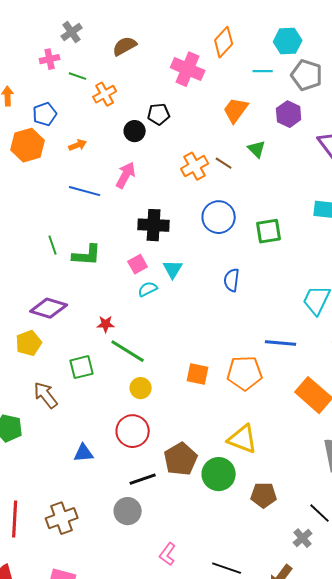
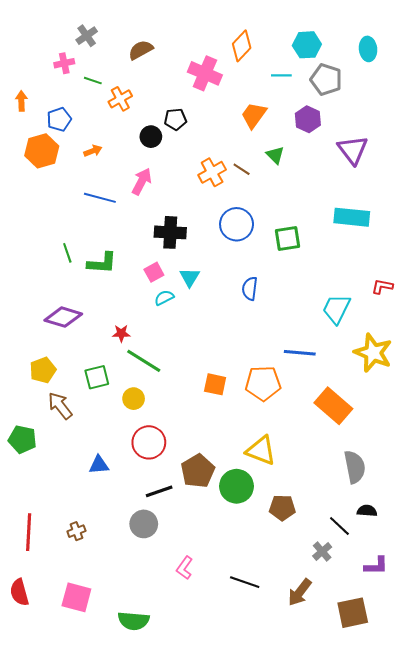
yellow pentagon: (29, 343) -> (43, 370), moved
yellow circle: (141, 388) -> (134, 399), moved
brown cross: (62, 518) -> (76, 531), size x0.6

